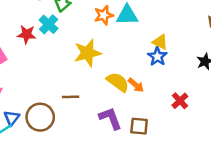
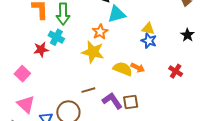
orange star: (104, 15) -> (100, 32), moved
yellow star: (87, 53) -> (93, 52), turned -30
purple L-shape: (110, 118) -> (112, 101), moved
brown square: (139, 126) -> (131, 102), moved

